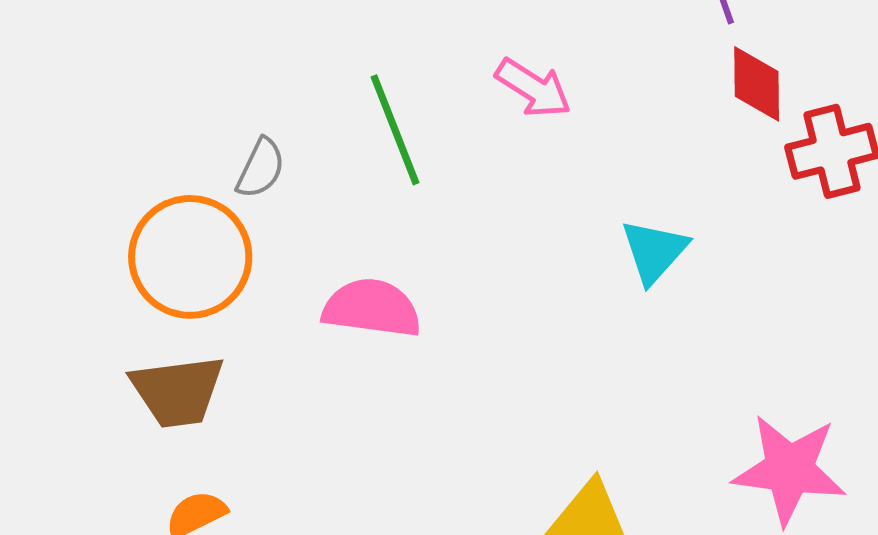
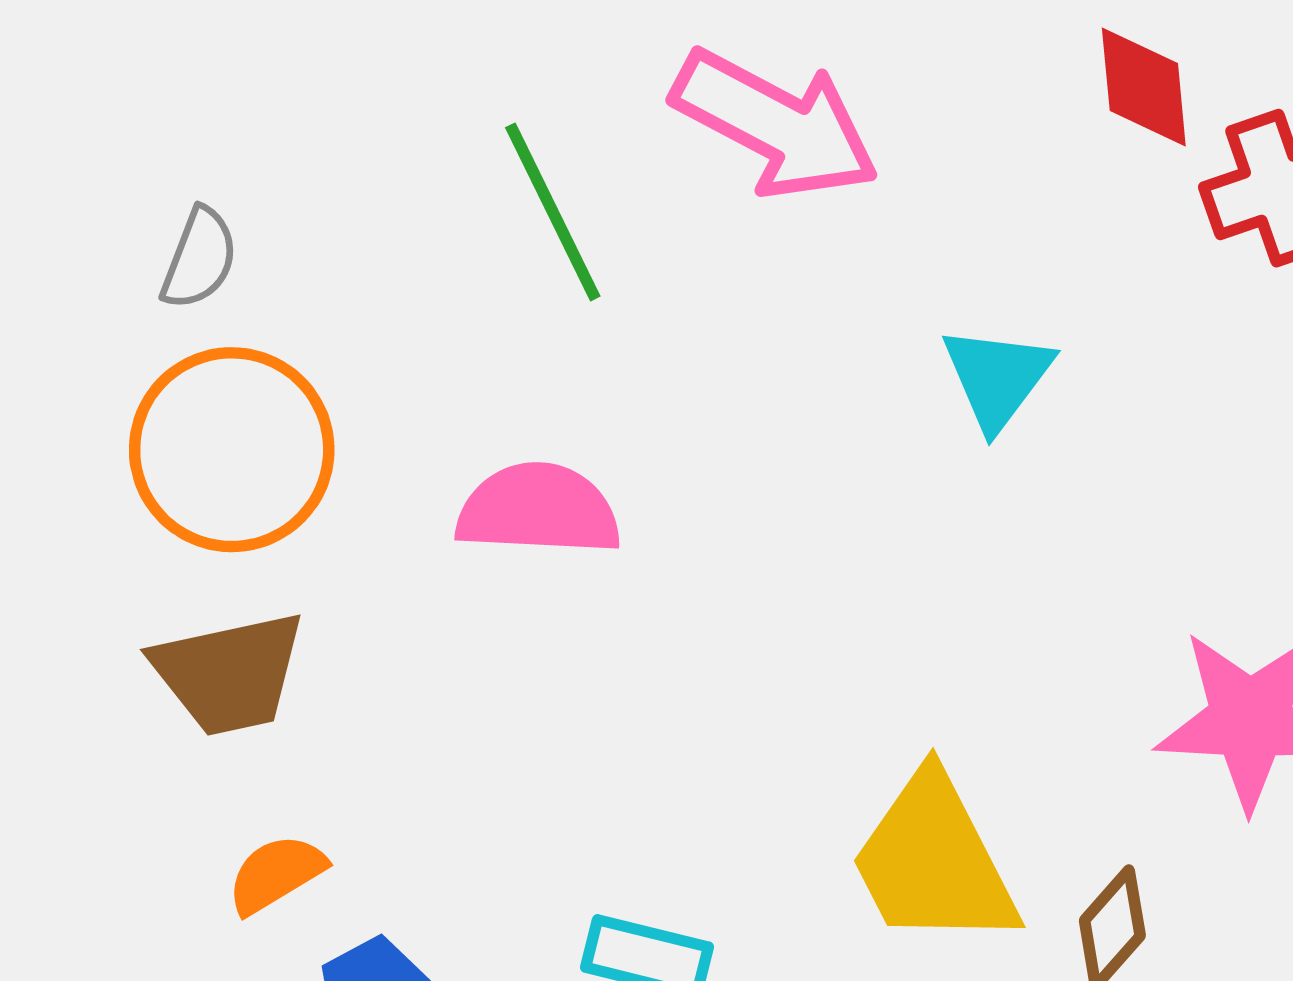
pink arrow: (533, 88) -> (775, 124), size x1.6
gray semicircle: (261, 168) -> (199, 258), moved

